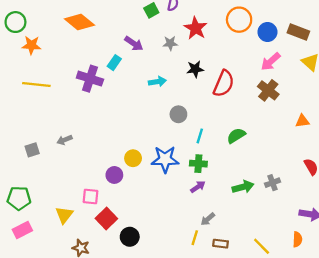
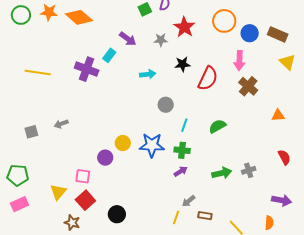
orange star: (31, 45) -> (49, 12), moved
pink arrow: (271, 62) -> (239, 61), moved, turned -48
red square: (106, 219) -> (85, 200), moved
brown rectangle: (221, 244) -> (205, 216), moved

